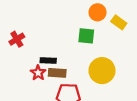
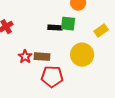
yellow rectangle: (119, 22) -> (101, 31), moved, turned -72
black rectangle: (48, 61) -> (55, 28), moved

